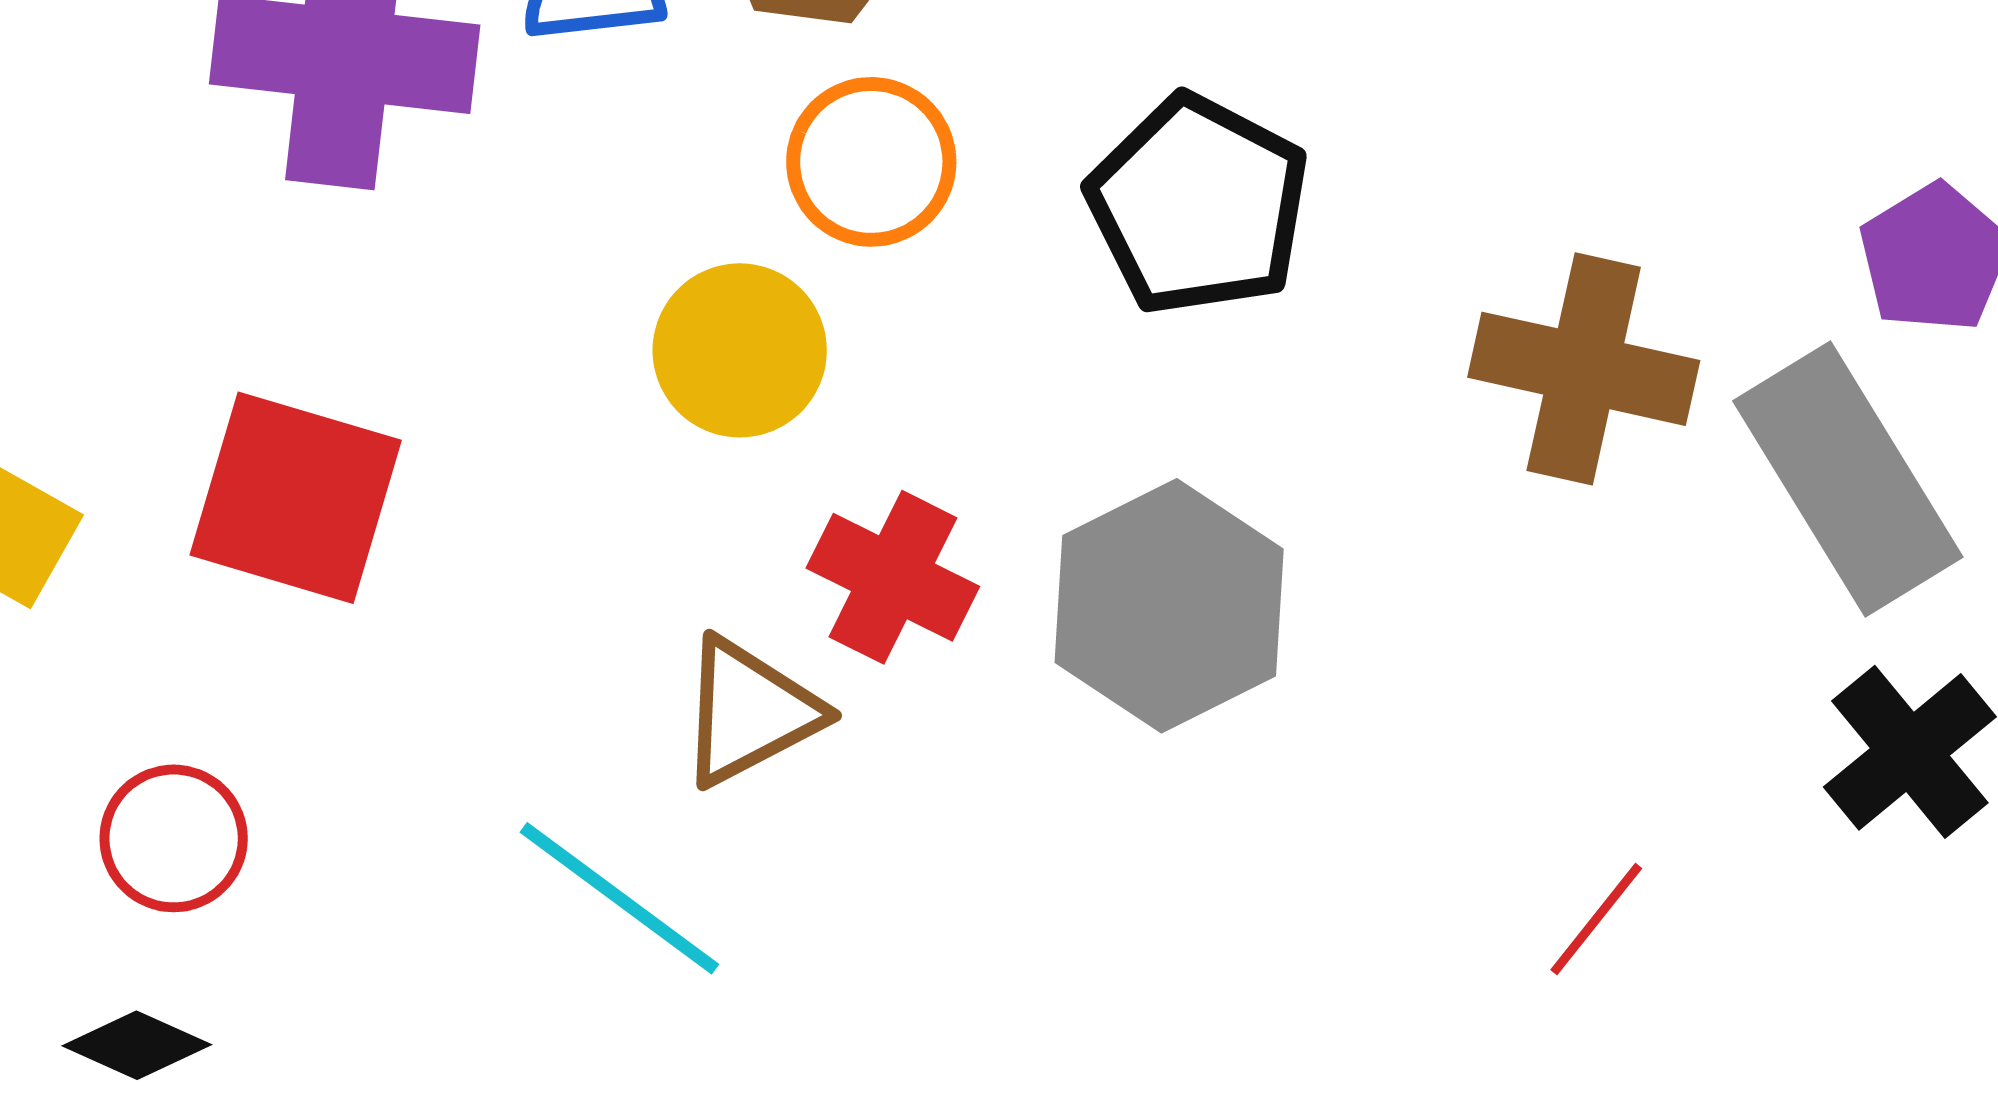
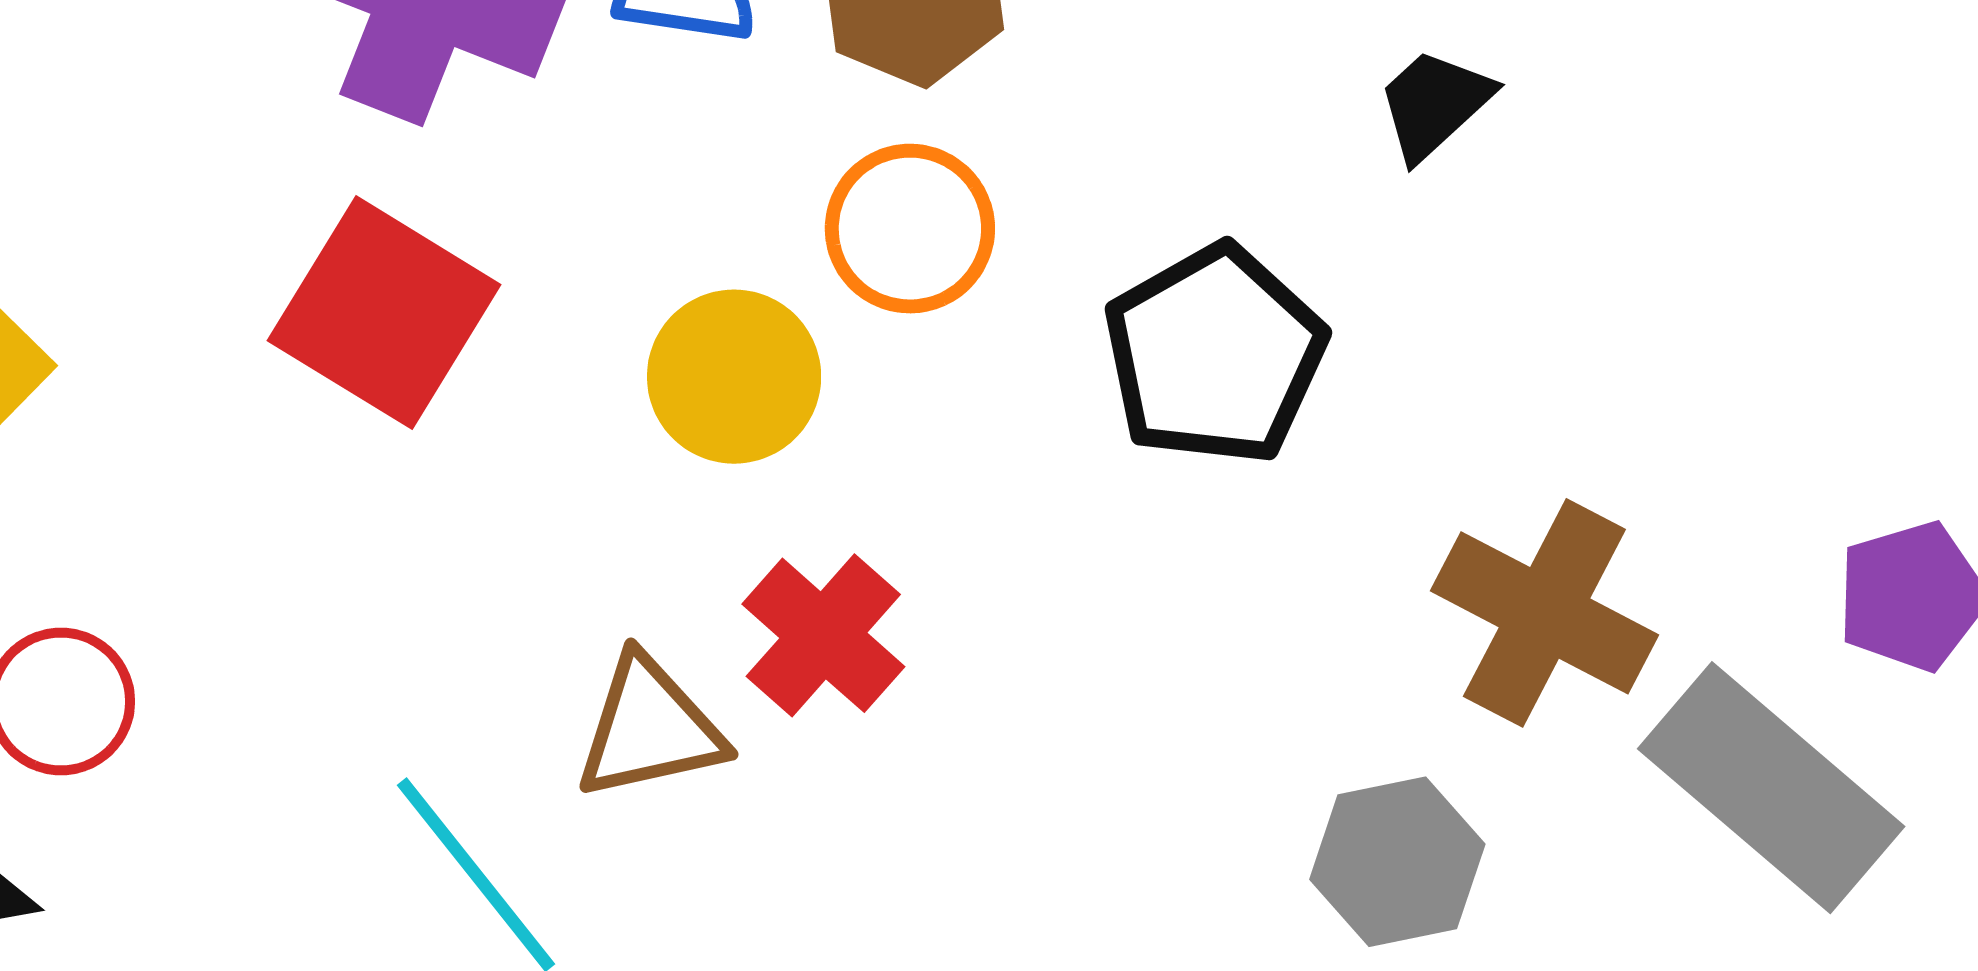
gray rectangle: (1848, 479) -> (1771, 788), turned -33
red square: (296, 498) -> (384, 313), moved
gray hexagon: (1169, 606) -> (1397, 862), moved, size x0.7

